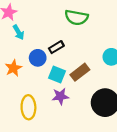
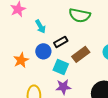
cyan arrow: (18, 32) -> (40, 27), moved
brown rectangle: (80, 72) -> (81, 54), moved

